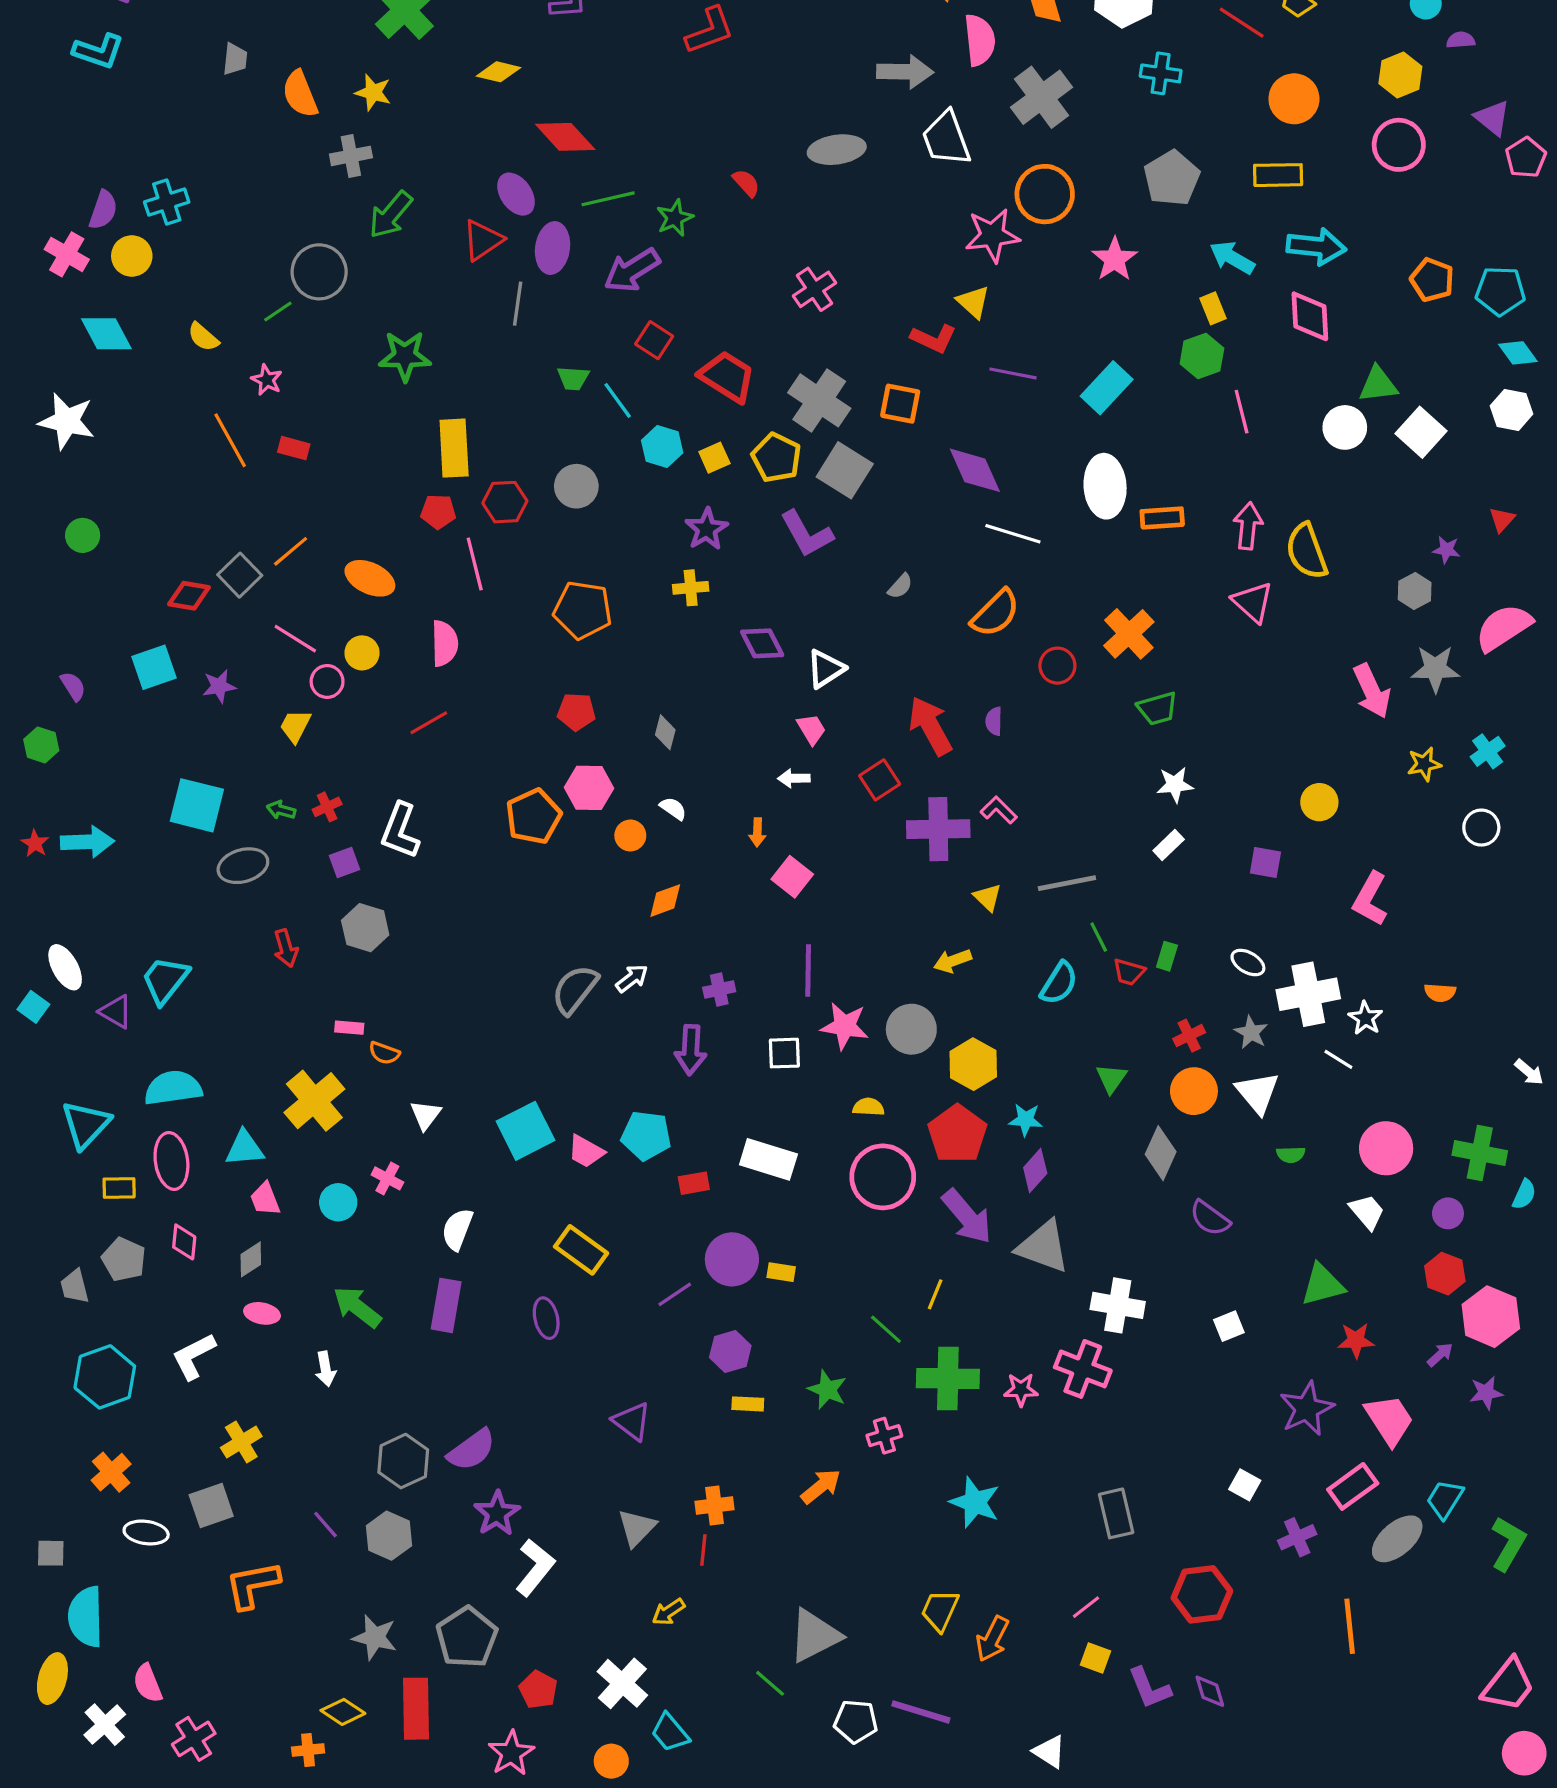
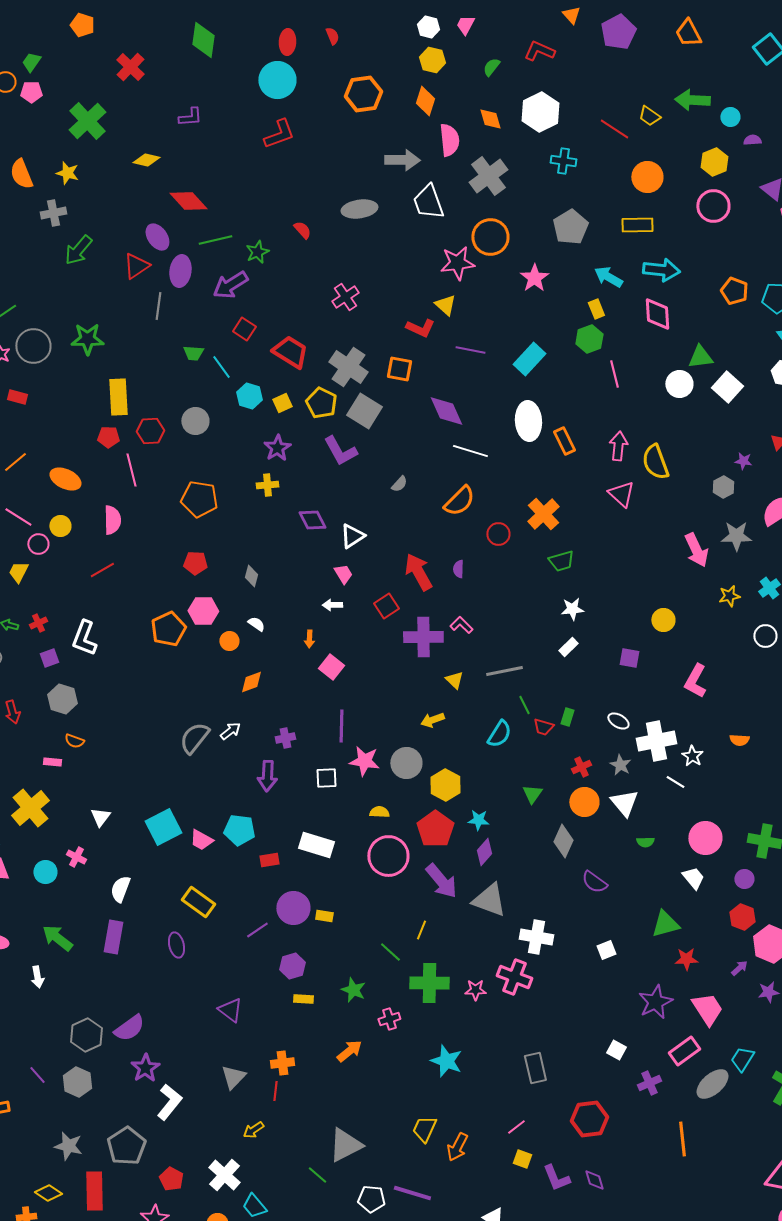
gray circle: (319, 272) -> (33, 346), moved
orange rectangle: (1162, 518) -> (564, 441), turned 68
orange semicircle: (384, 1053) -> (74, 741), moved

